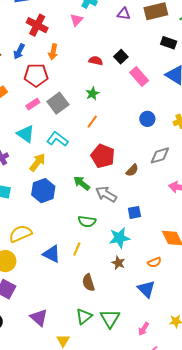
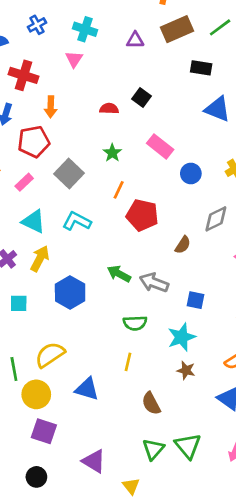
pink rectangle: (139, 76) -> (160, 146), moved
pink rectangle: (33, 104) -> (24, 182), moved
red pentagon: (103, 156) -> (142, 215), moved
yellow arrow: (37, 162) -> (40, 259), moved
blue square: (134, 212) -> (196, 300), turned 32
blue triangle: (52, 254) -> (87, 389), moved

